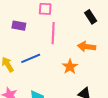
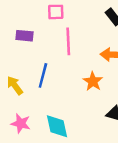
blue line: (31, 58) -> (43, 75), turned -48

